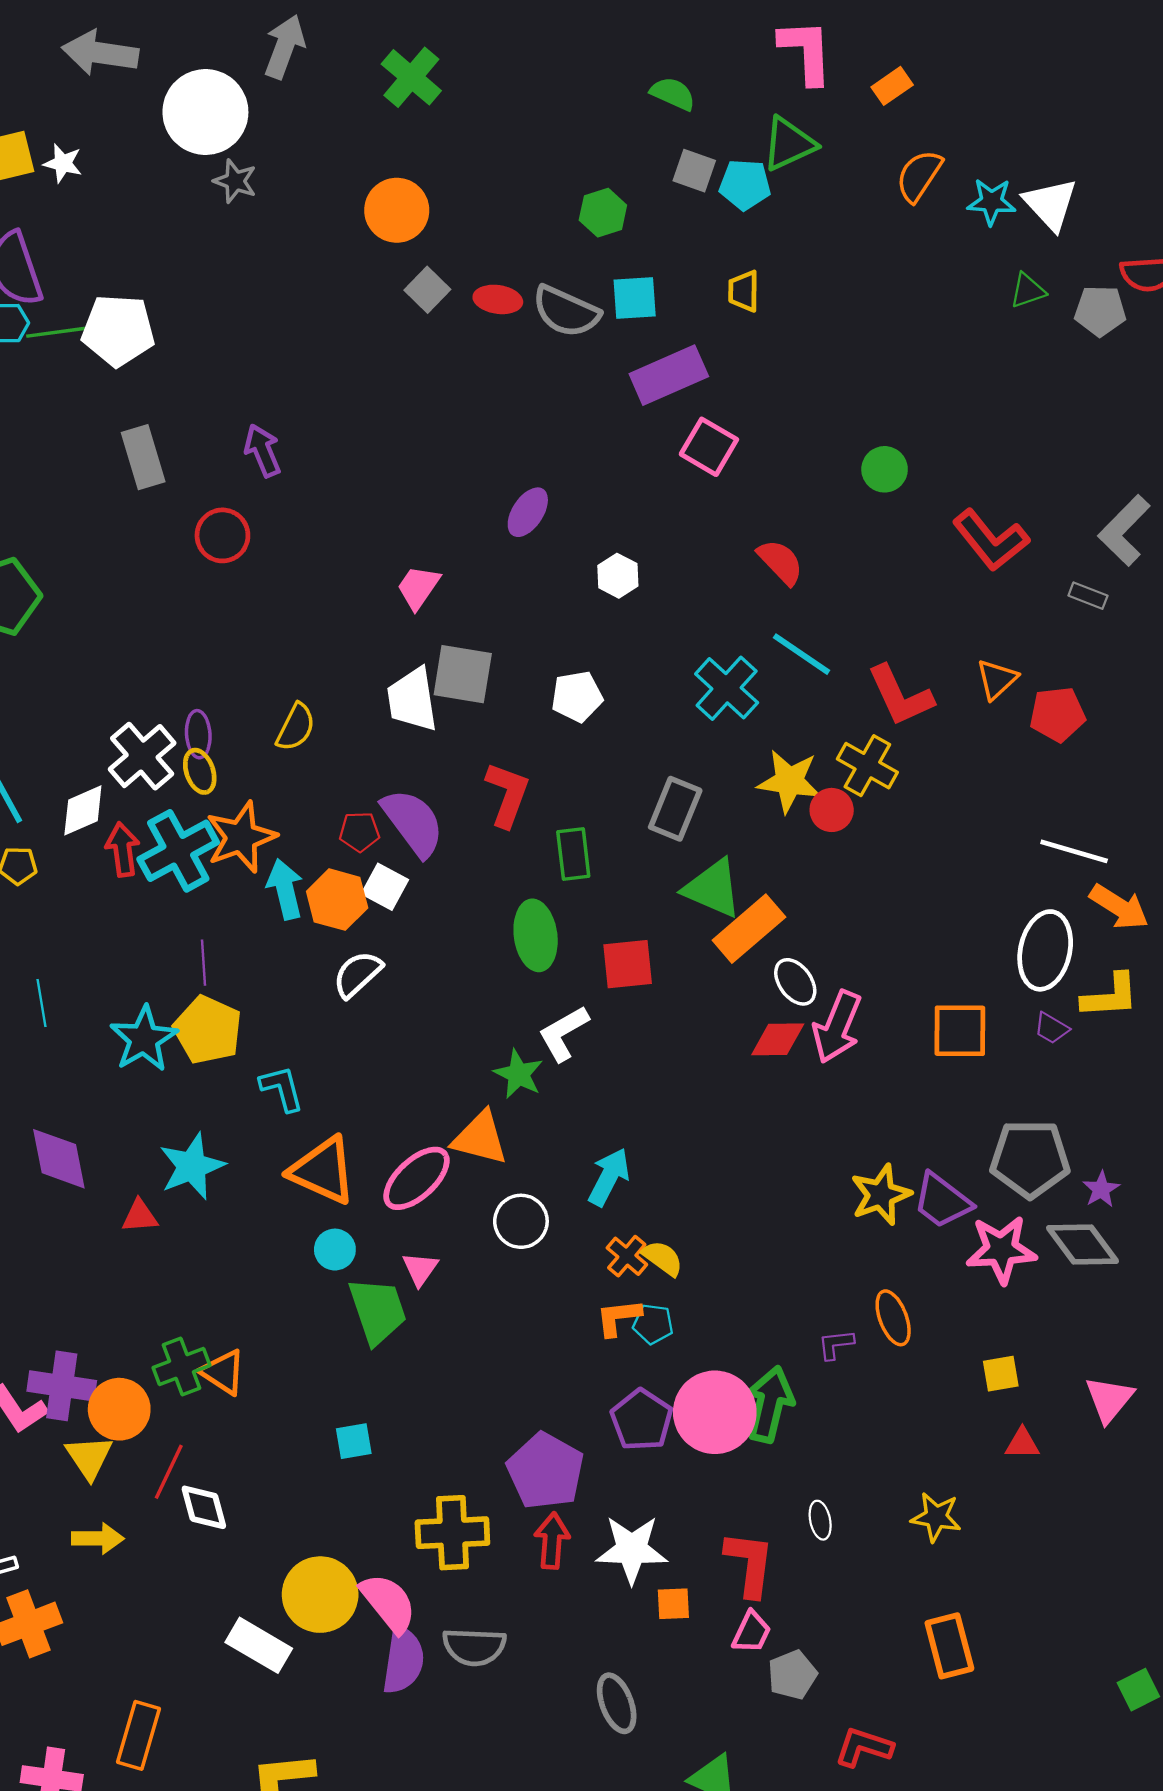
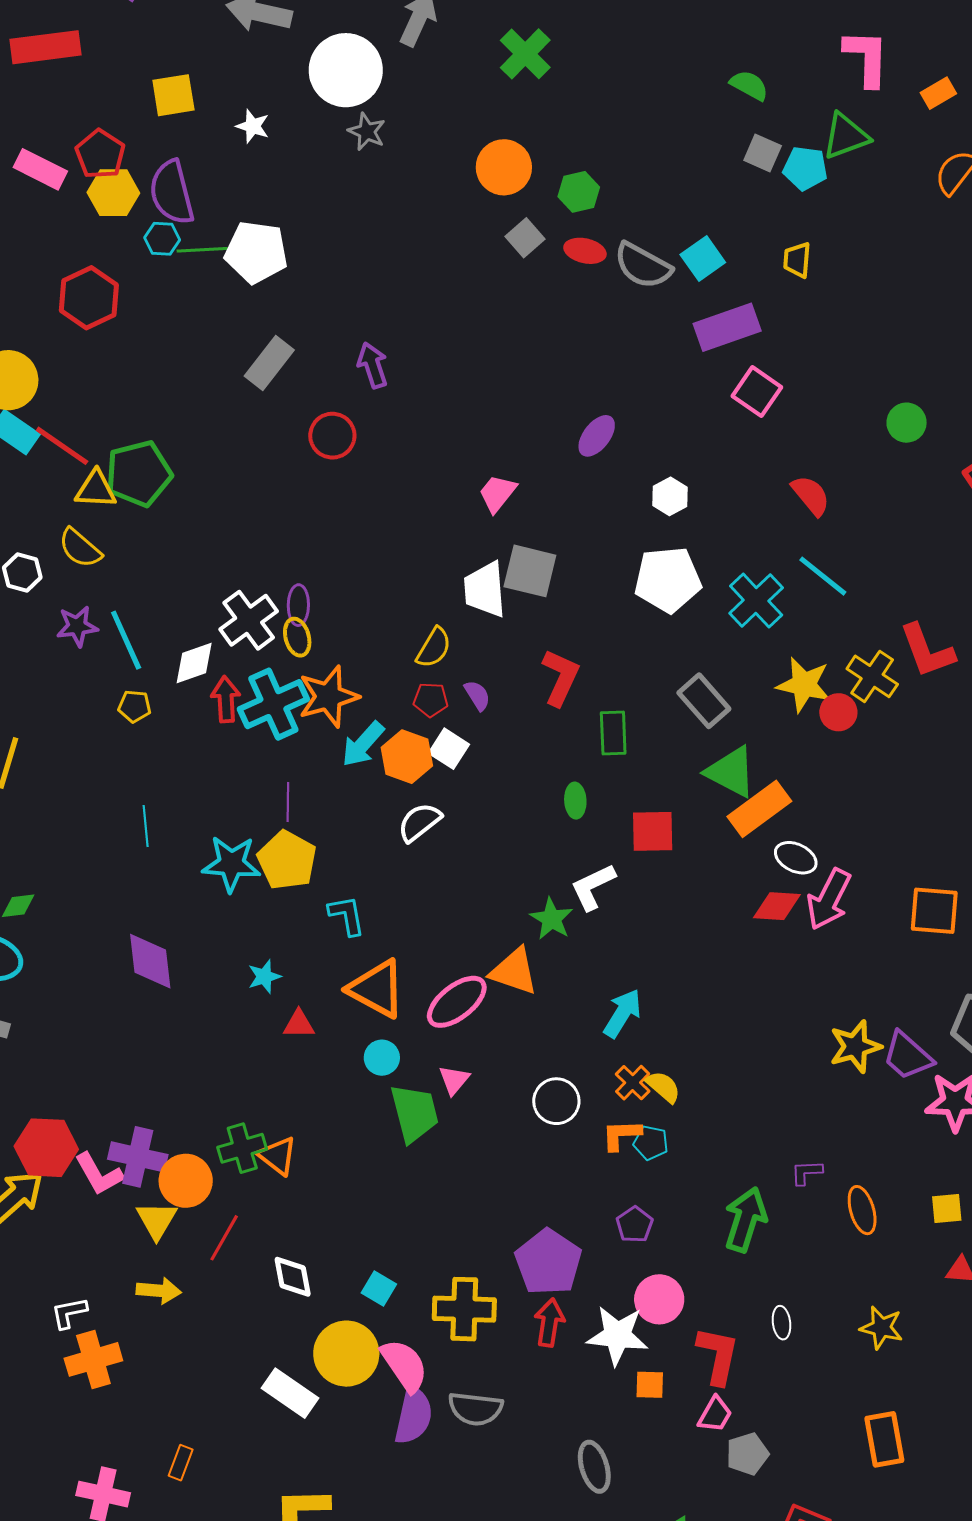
white star: (63, 163) -> (253, 126), moved
green hexagon: (603, 213) -> (579, 192), moved
cyan square: (635, 298) -> (703, 259), turned -36
gray rectangle: (143, 457) -> (269, 363), turned 50
white pentagon: (577, 696) -> (668, 580), moved, size x1.5
red L-shape: (900, 696) -> (927, 651), moved
yellow semicircle: (296, 727) -> (434, 648), moved
gray rectangle: (675, 809) -> (704, 701), turned -68
purple semicircle: (413, 823) -> (477, 695), size x0.5
cyan arrow: (285, 889) -> (363, 744), turned -129
green ellipse: (536, 935) -> (575, 801), size x0.6
white ellipse: (795, 982) -> (796, 858), turned -33
cyan star: (144, 1039) -> (231, 864), turned 30
cyan star: (192, 1166) -> (264, 977), size x0.6
red triangle: (140, 1216) -> (299, 1024), moved
white circle: (521, 1221) -> (556, 1101), moved
orange ellipse: (893, 1318) -> (862, 1210), moved
pink circle: (715, 1412) -> (659, 1299), moved, size x0.7
purple pentagon: (642, 1420) -> (635, 1225), size x0.7
cyan square: (354, 1441) -> (379, 1288), moved, turned 36
white diamond: (204, 1507) -> (293, 1277), moved
orange rectangle: (138, 1735) -> (181, 1463), size x0.6

